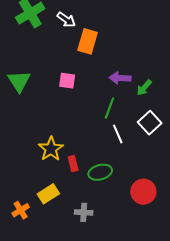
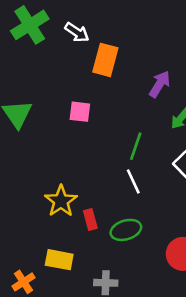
purple arrow: (120, 78) -> (160, 84), moved, turned 120
white line: (118, 134) -> (133, 181), moved
yellow rectangle: (48, 194) -> (59, 260), turned 45

